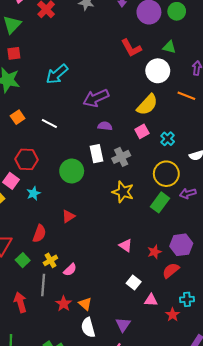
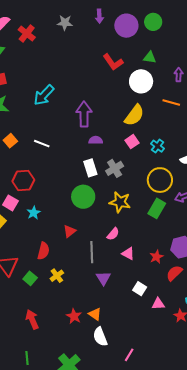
purple arrow: (96, 98) -> (84, 114), turned 120
green circle: (72, 171) -> (83, 197), moved
pink semicircle: (70, 270) -> (113, 234), moved
gray line: (43, 285) -> (92, 252), moved
purple triangle: (123, 325) -> (103, 278), moved

